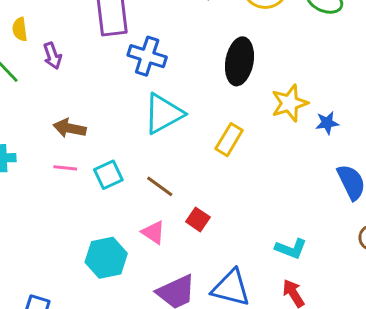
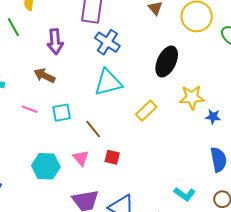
purple arrow: (52, 56) -> (55, 42), moved, size x1.4
pink line: (65, 168) -> (30, 109), moved
red square: (198, 219) -> (112, 157), turned -35
cyan L-shape: (291, 249) -> (185, 194), moved

